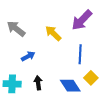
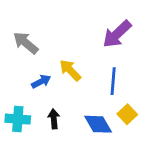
yellow arrow: (53, 33) -> (70, 70), moved

